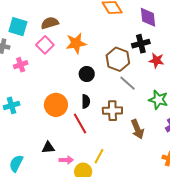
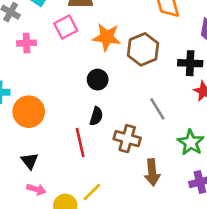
brown hexagon: (118, 59) -> (143, 49), moved
black circle: (87, 74) -> (98, 80), moved
orange circle: (56, 105) -> (29, 112), moved
black triangle: (48, 148) -> (30, 161), turned 40
pink arrow: (66, 160) -> (36, 189), moved

